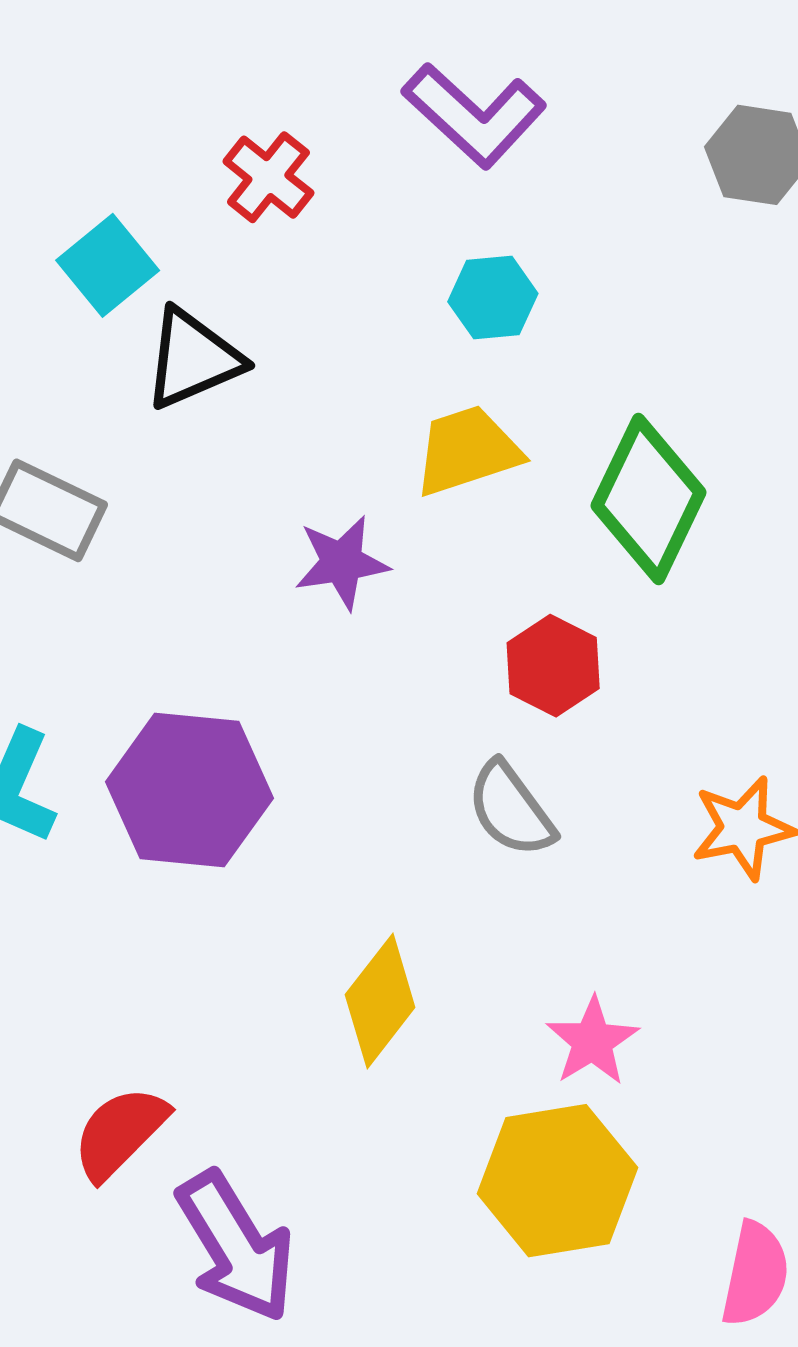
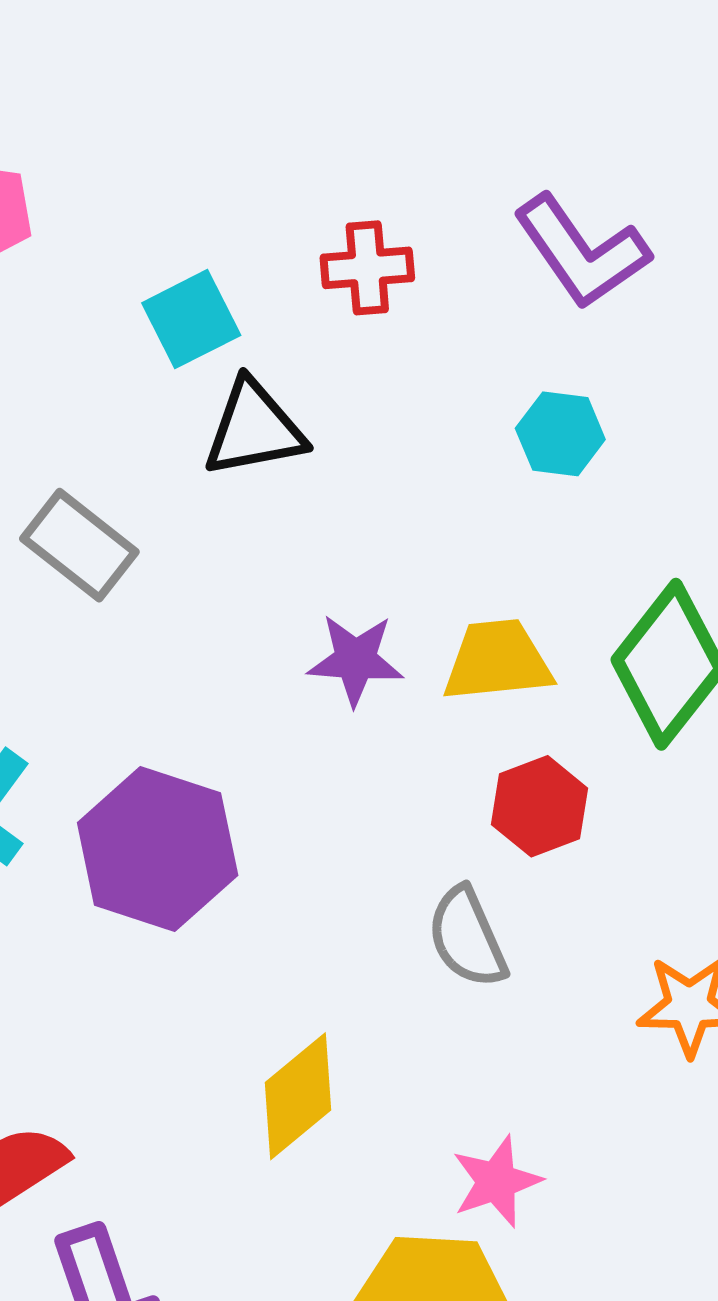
red cross: (268, 177) -> (367, 268), turned 34
yellow trapezoid: (467, 451) -> (498, 661), moved

